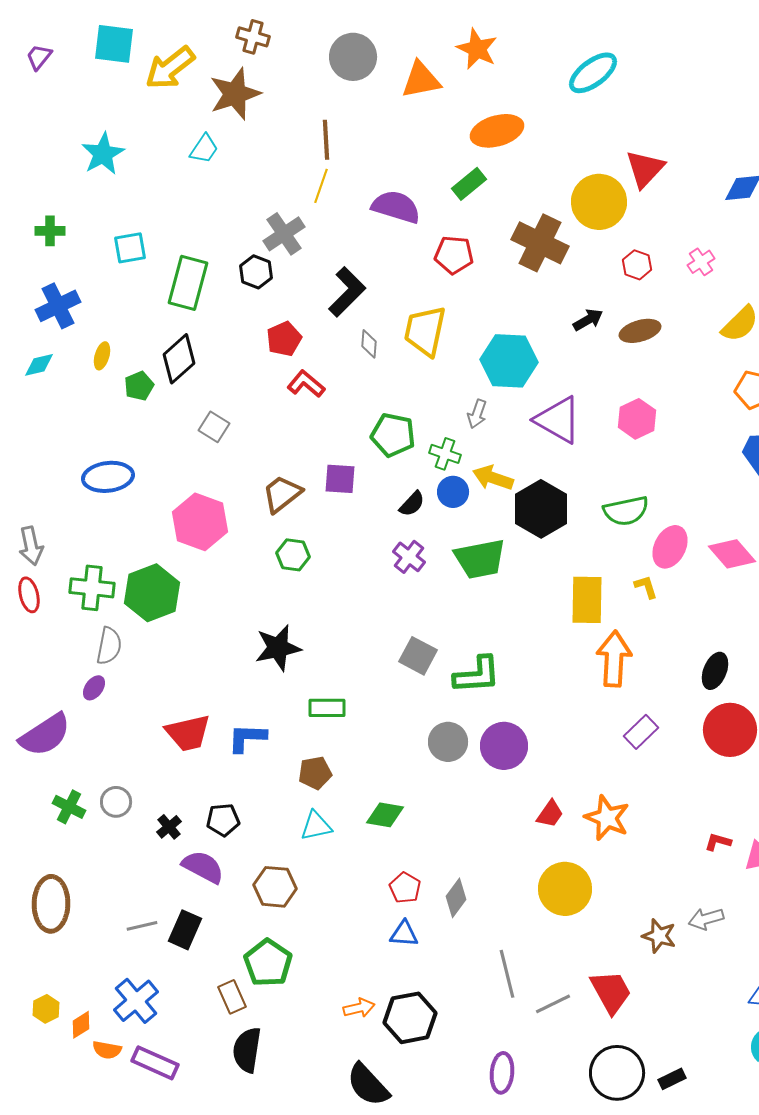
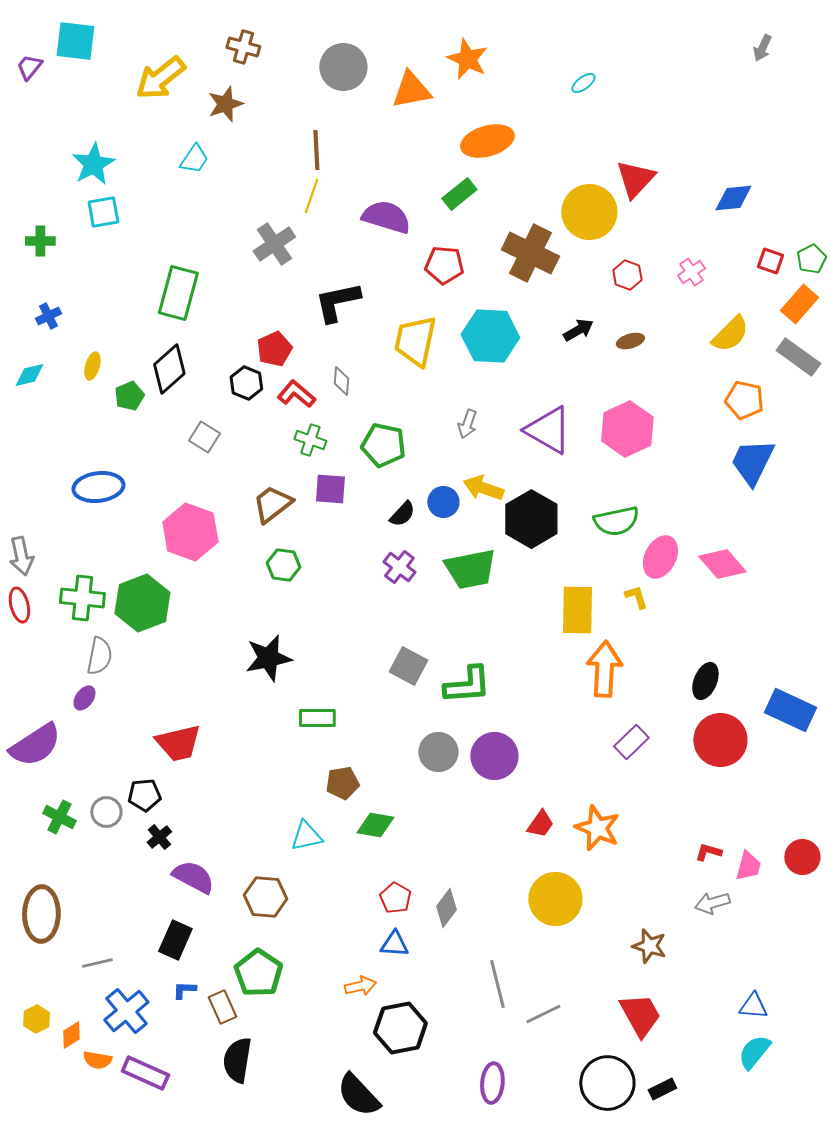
cyan square: (114, 44) -> (75, 41), moved
cyan ellipse: (593, 73) -> (583, 83), size x0.5
brown star: (235, 94) -> (225, 104), size x0.7
cyan square: (130, 248) -> (103, 212), moved
black hexagon: (256, 272) -> (246, 383), moved
black L-shape: (347, 292) -> (337, 302), turned -147
blue cross: (58, 306) -> (48, 316), size x0.6
brown ellipse: (640, 331) -> (630, 341), size x0.7
gray diamond: (369, 344) -> (341, 381), moved
cyan hexagon: (509, 361) -> (490, 336), moved
pink hexagon: (637, 419) -> (627, 429), size x1.4
green cross: (445, 454) -> (310, 440), moved
blue L-shape: (247, 738) -> (184, 990), moved, size x0.6
brown pentagon: (315, 773) -> (342, 783), moved
black pentagon: (223, 820) -> (144, 795), moved
gray arrow: (706, 919) -> (712, 903), moved
gray line: (142, 926) -> (97, 963), moved
red trapezoid: (611, 992) -> (640, 1015), moved
orange arrow: (359, 1008) -> (360, 986), moved

